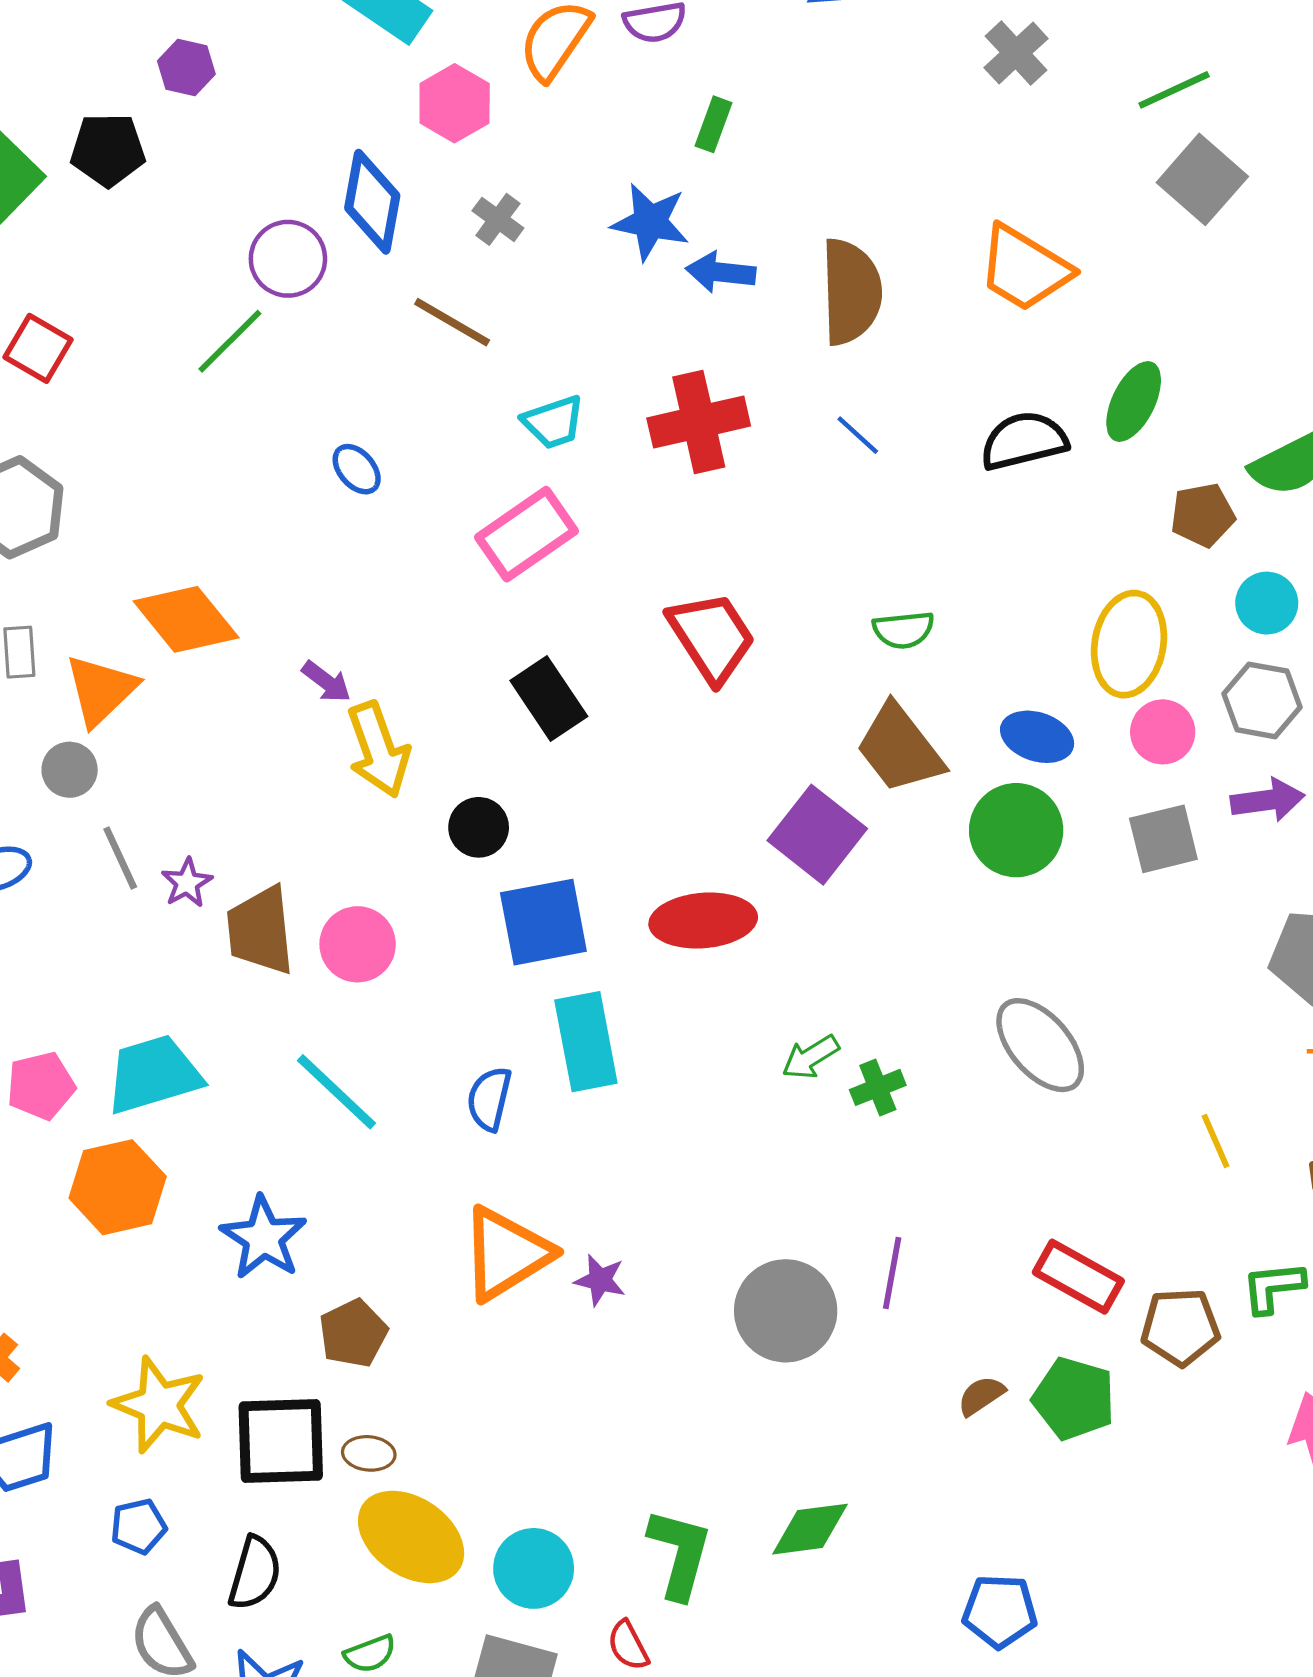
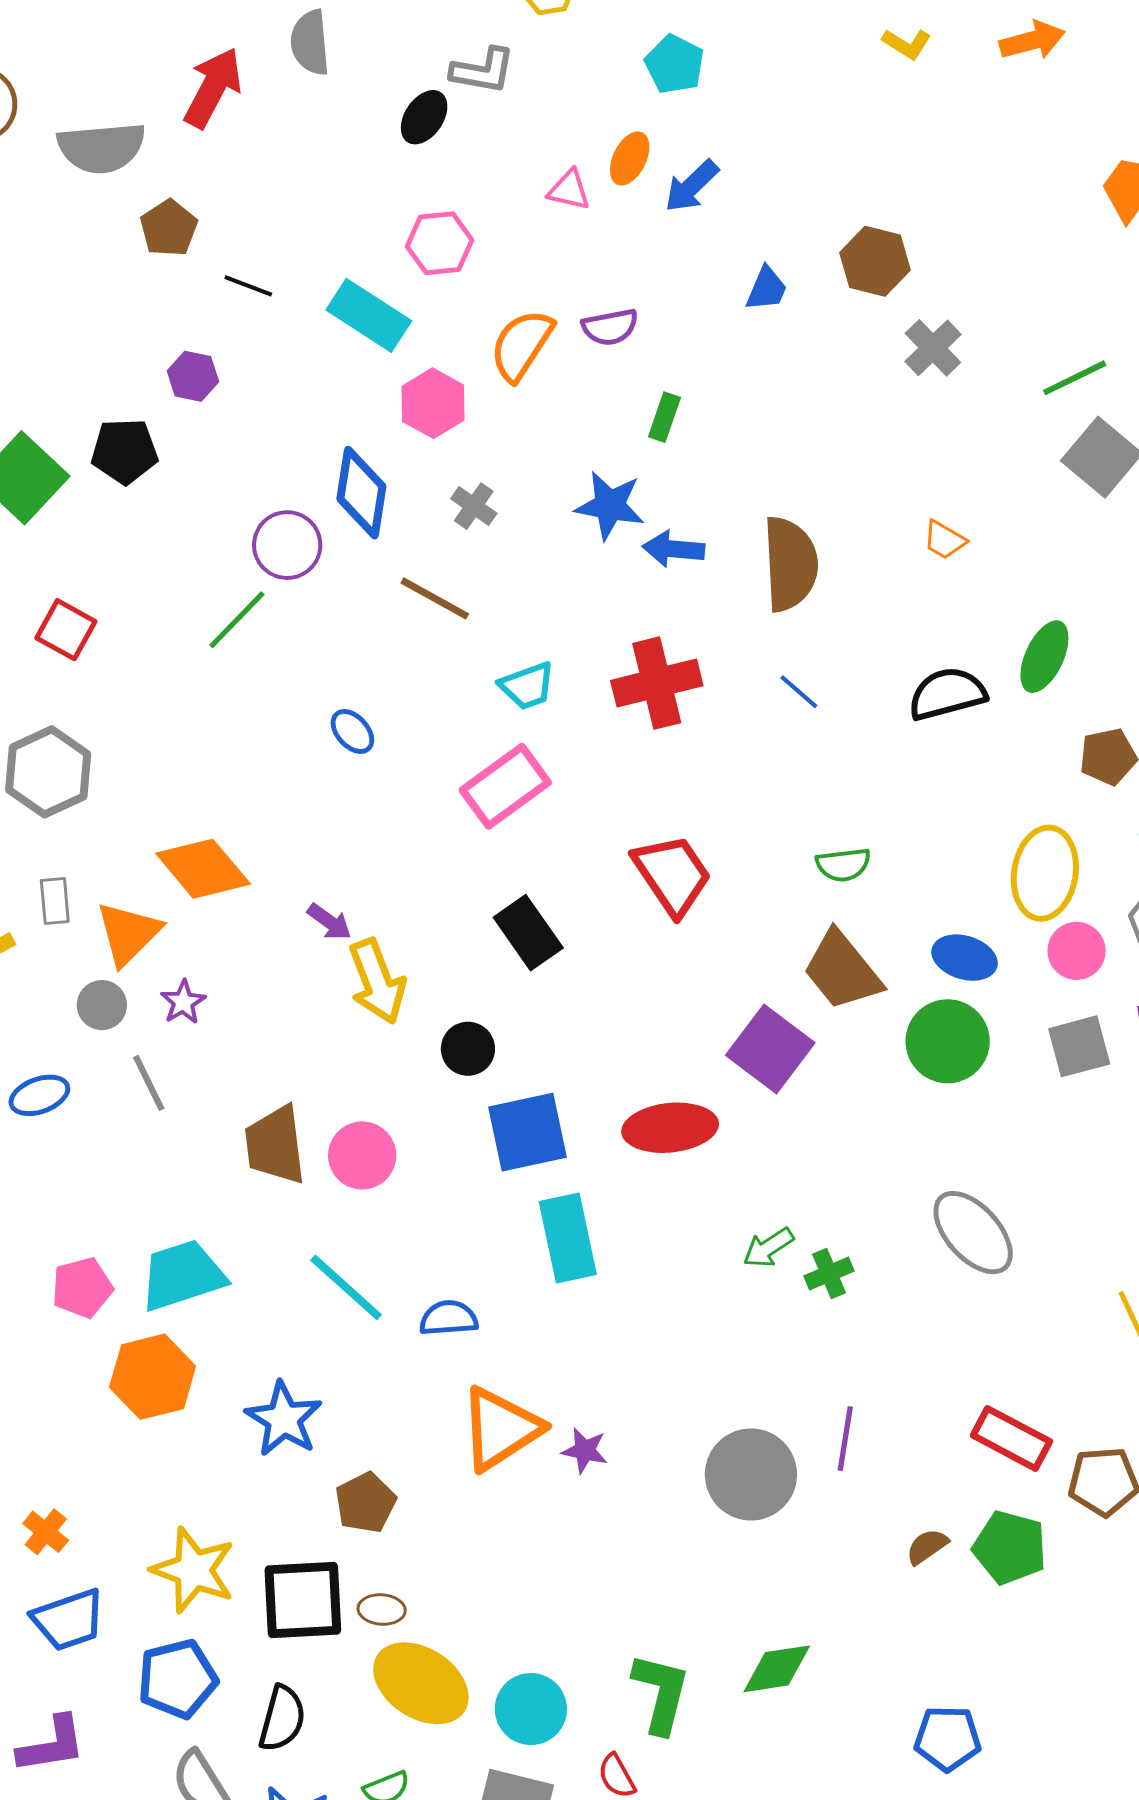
orange trapezoid: (1024, 268) -> (944, 540), size x0.5
purple star: (187, 883) -> (183, 1002), moved
blue semicircle: (489, 1099) -> (449, 1318), moved, turned 74
blue pentagon: (139, 1526) -> (178, 1679), size x1.6

